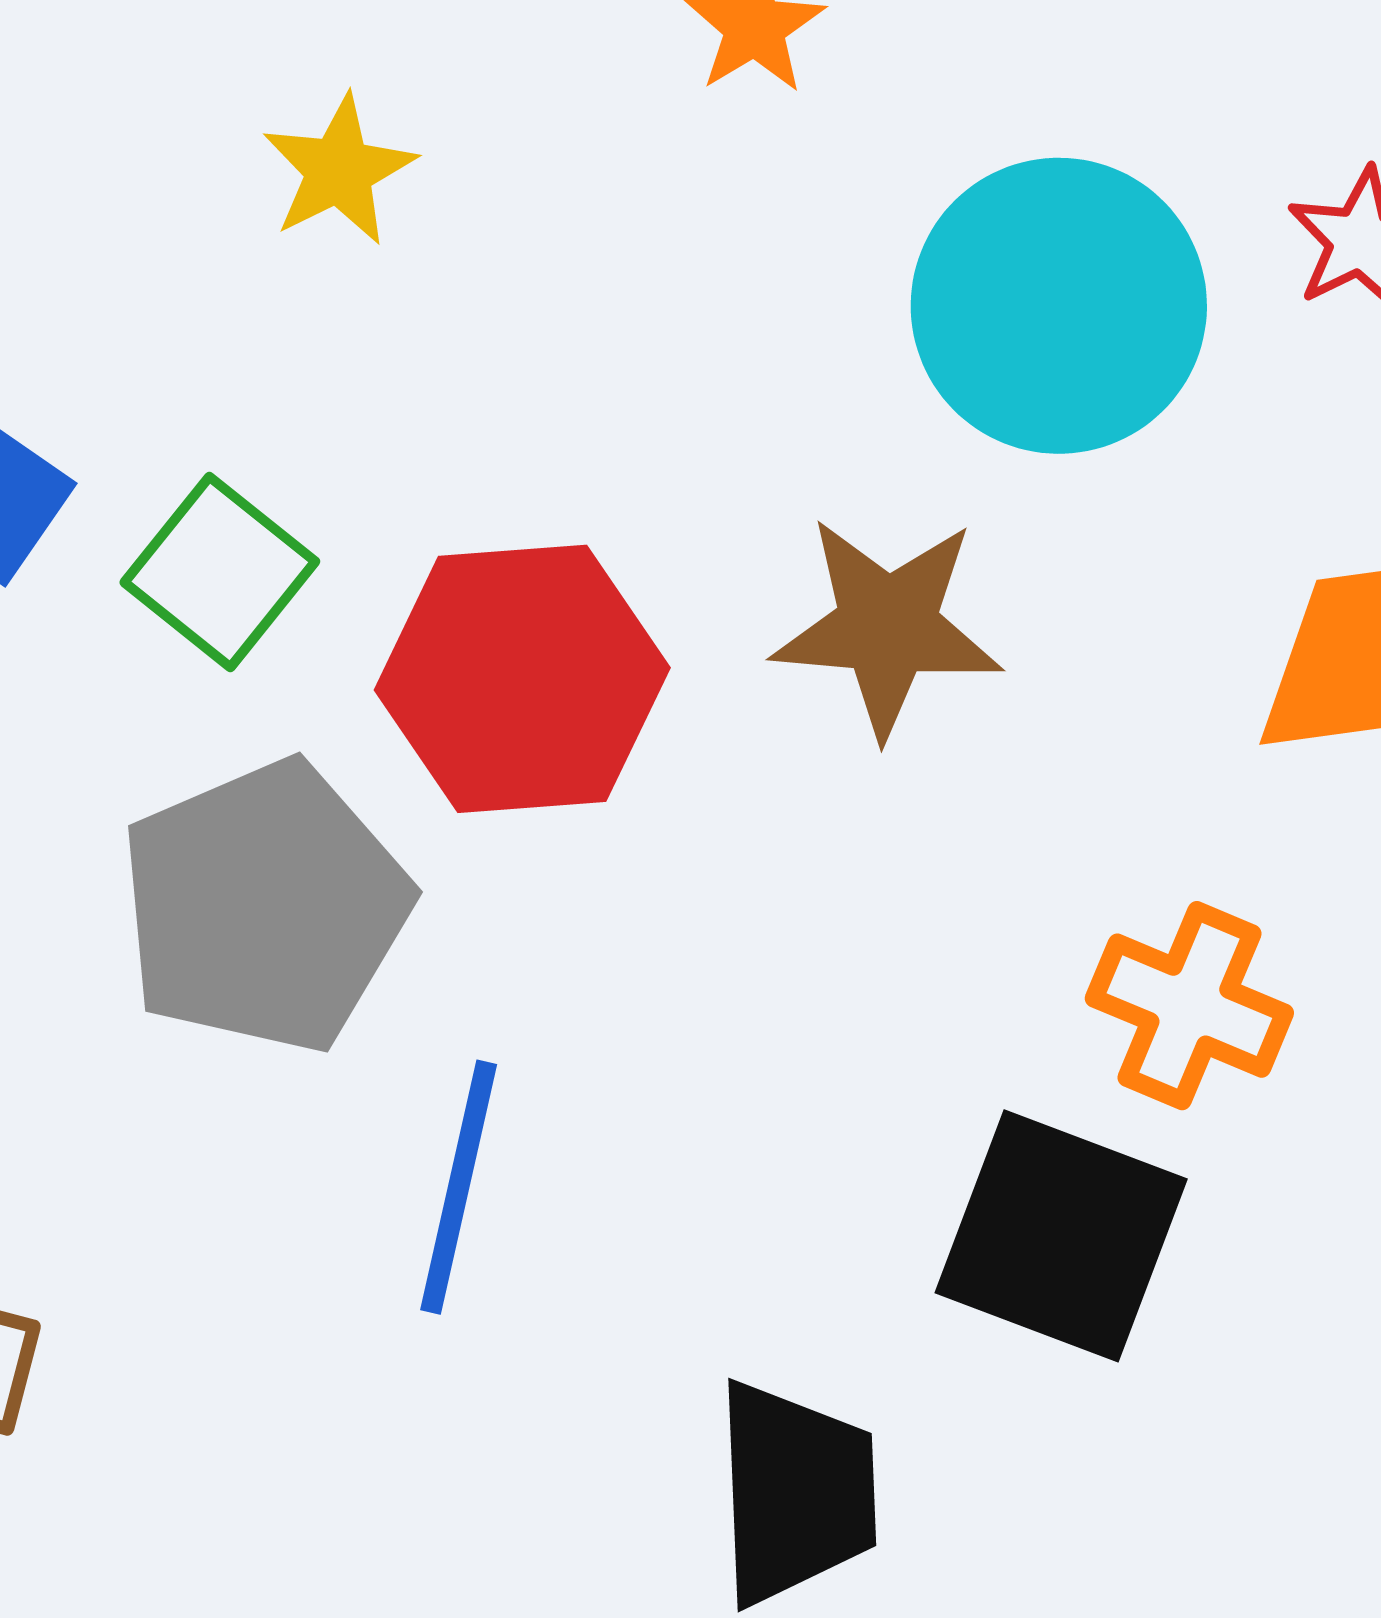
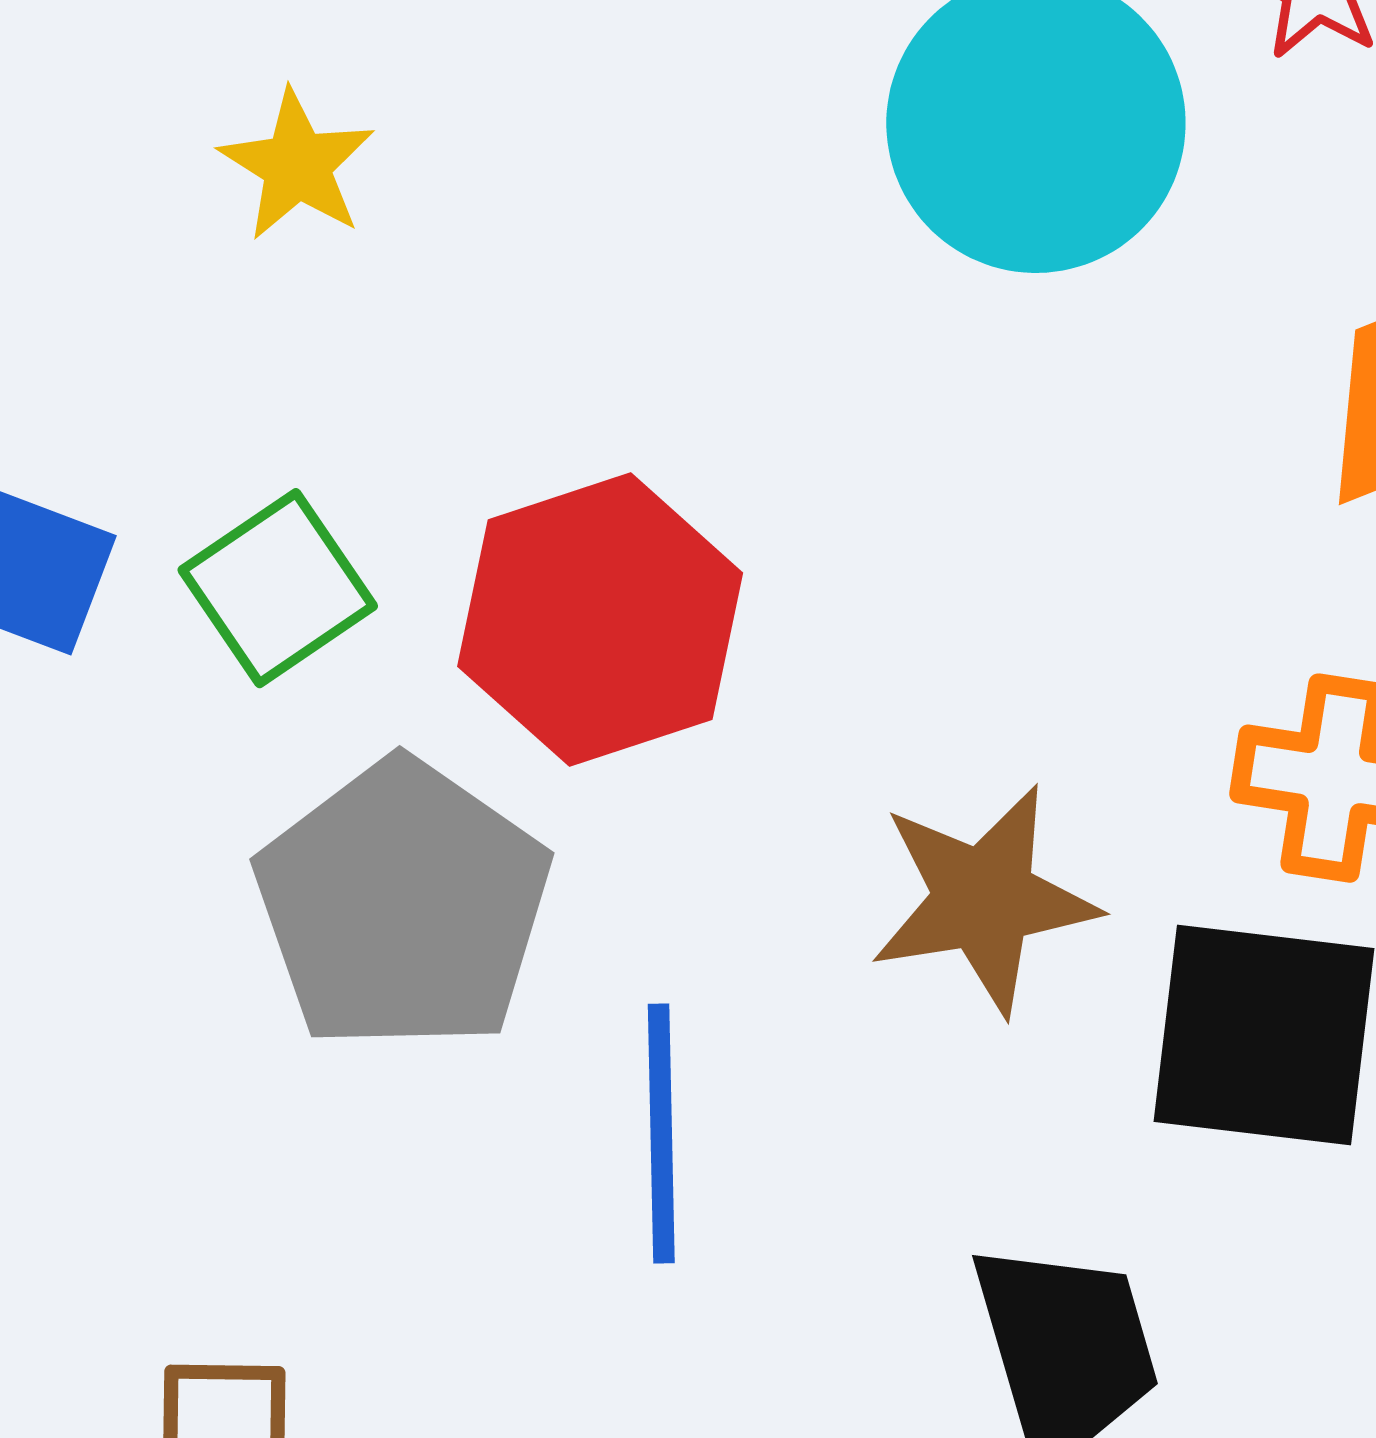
green square: (220, 572) -> (278, 588), turned 31
brown star: (887, 627) -> (984, 899), moved

